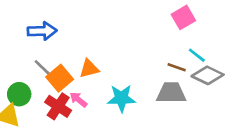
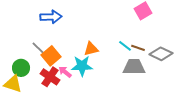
blue arrow: (42, 31) -> (51, 17), moved
cyan line: (197, 55) -> (125, 46), moved
orange triangle: (89, 69) -> (91, 49), moved
cyan star: (121, 98) -> (82, 66), moved

